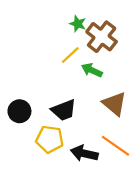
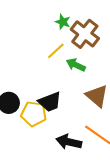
yellow pentagon: (50, 139) -> (34, 114), moved

